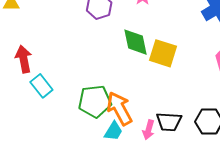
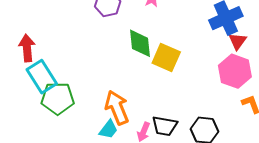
cyan rectangle: (41, 86) -> (42, 77), size x1.4
green pentagon: (95, 101) -> (58, 98), moved

